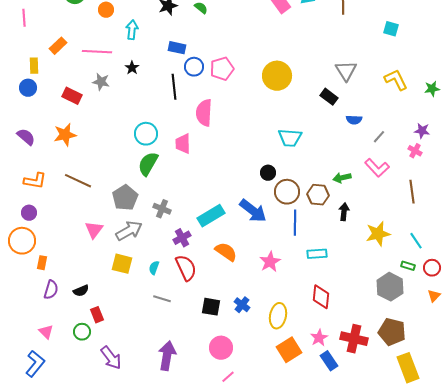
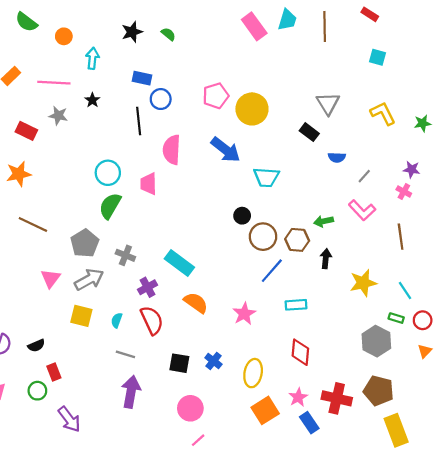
pink pentagon: (222, 69) -> (216, 96), moved
blue arrow: (253, 211) -> (226, 150), moved
cyan rectangle: (211, 216) -> (179, 263), turned 68
blue line: (295, 223) -> (272, 271), turned 40
purple arrow: (167, 356) -> (131, 392), moved

